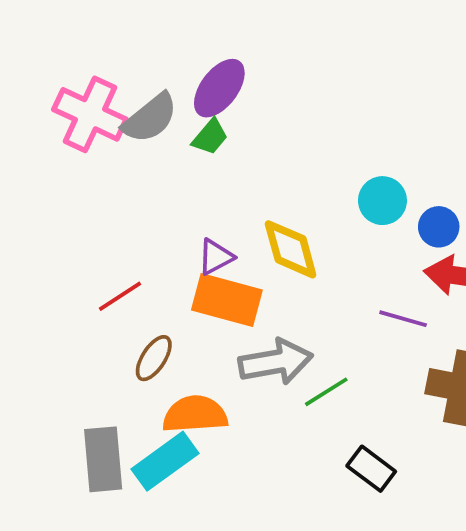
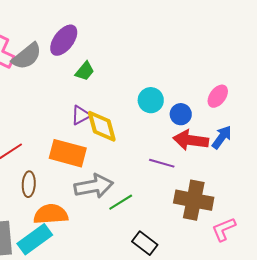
green trapezoid: (210, 137) -> (85, 71), moved
purple triangle: (216, 257) -> (81, 115), moved
brown ellipse: (154, 358) -> (29, 184), turned -30

